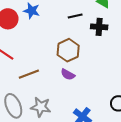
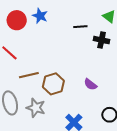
brown hexagon: (68, 50) -> (53, 84), moved
purple semicircle: (68, 74) -> (90, 84), moved

